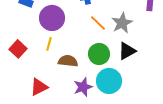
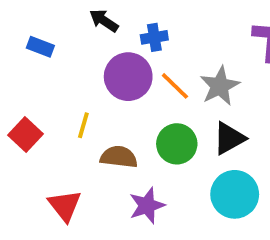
purple circle: (52, 18) -> (128, 77), moved
cyan circle: (109, 81) -> (235, 194), moved
red triangle: (39, 87) -> (65, 206), turned -42

